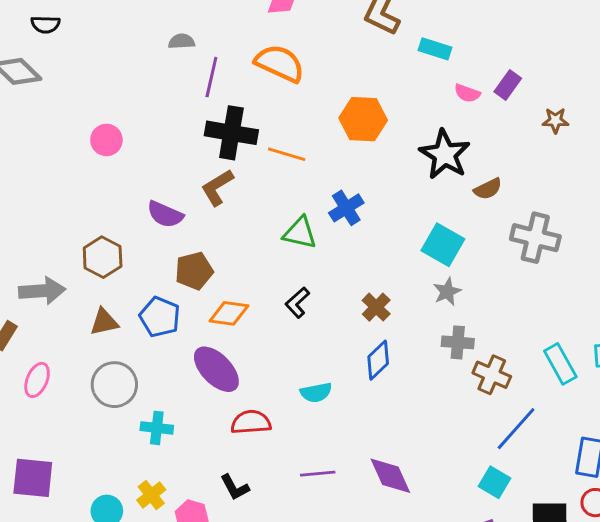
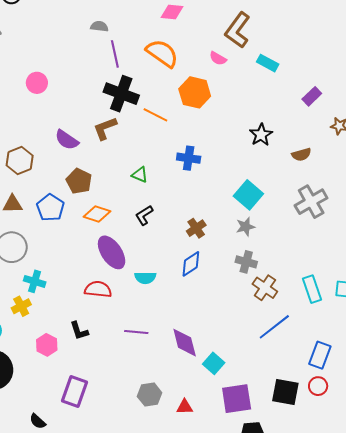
purple line: (211, 77) -> (115, 54), turned -36
pink semicircle: (467, 93) -> (218, 58), moved
orange hexagon: (363, 119) -> (195, 92), moved
black star: (445, 154) -> (261, 135), size x0.7
brown semicircle: (488, 189) -> (301, 155), moved
blue cross: (346, 208) -> (189, 158), turned 30
green triangle: (300, 233) -> (140, 175), moved, size x0.7
gray cross: (535, 238) -> (311, 202), turned 36
brown pentagon: (194, 271) -> (79, 181), turned 30
purple ellipse: (216, 369) -> (112, 252), moved
cyan square: (494, 482) -> (214, 363), moved
yellow cross: (151, 495) -> (21, 306), moved

